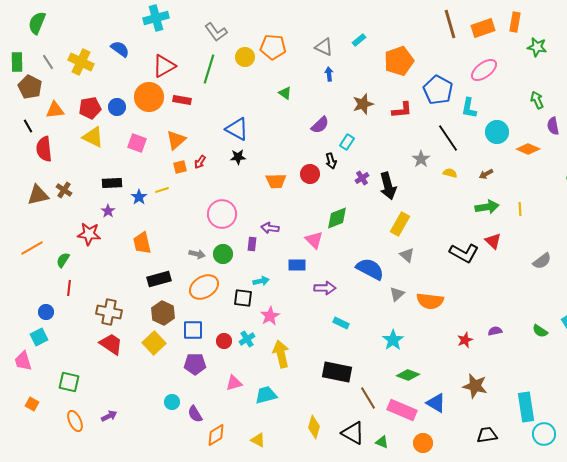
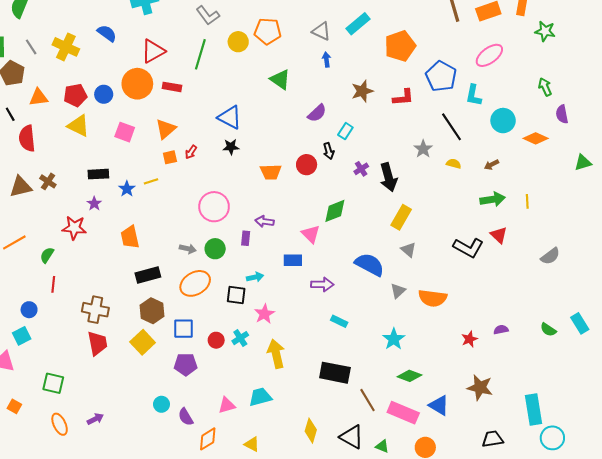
cyan rectangle: (359, 40) -> (358, 24), size x1.6
green triangle: (285, 93) -> (280, 80), size x1.5
red trapezoid: (111, 344) -> (97, 343), turned 45
pink triangle: (234, 383) -> (227, 405), moved

